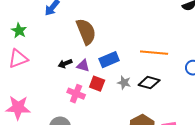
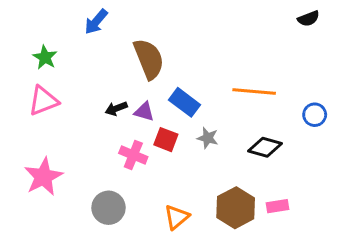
blue rectangle: (109, 60) -> (184, 102), turned 60
black diamond: (149, 83) -> (265, 147), moved
pink star: (18, 108) -> (43, 177), turned -30

